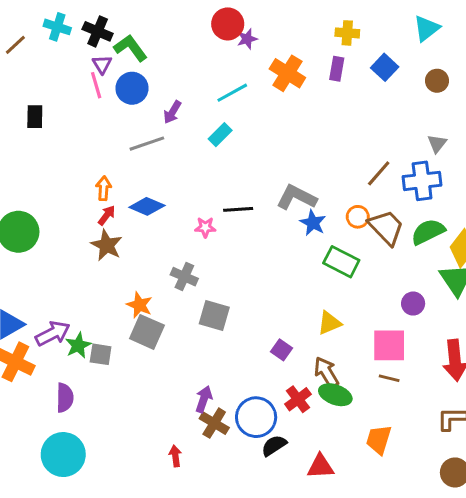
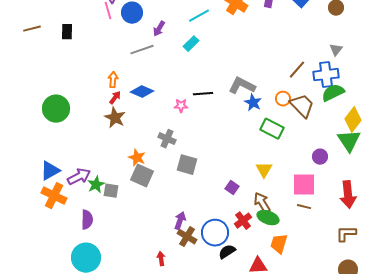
green semicircle: (428, 232) -> (333, 93), moved
yellow triangle: (329, 323) -> (264, 170), turned -36
orange trapezoid: (379, 440) -> (279, 244), moved

